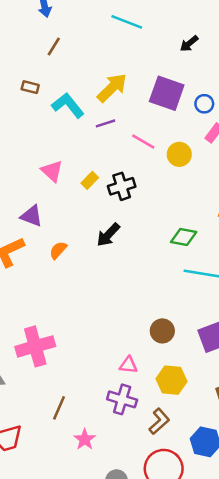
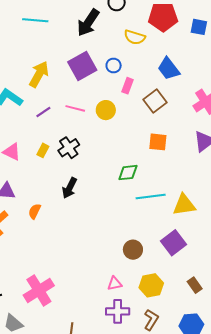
black arrow: (189, 44) -> (88, 23), size x1.8
purple square: (167, 93) -> (82, 66), turned -32
purple line: (106, 123) -> (43, 112), moved

